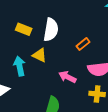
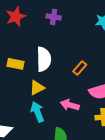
yellow triangle: (40, 55) -> (37, 88), turned -42
cyan arrow: (20, 66) -> (37, 112), moved

